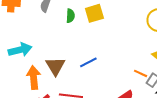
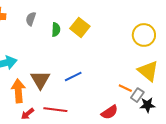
yellow square: (94, 13) -> (80, 27), turned -36

